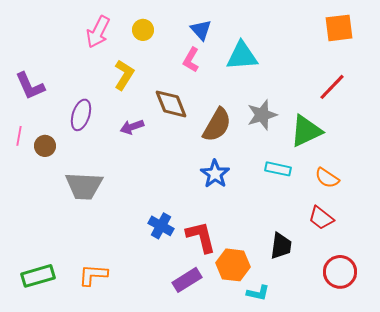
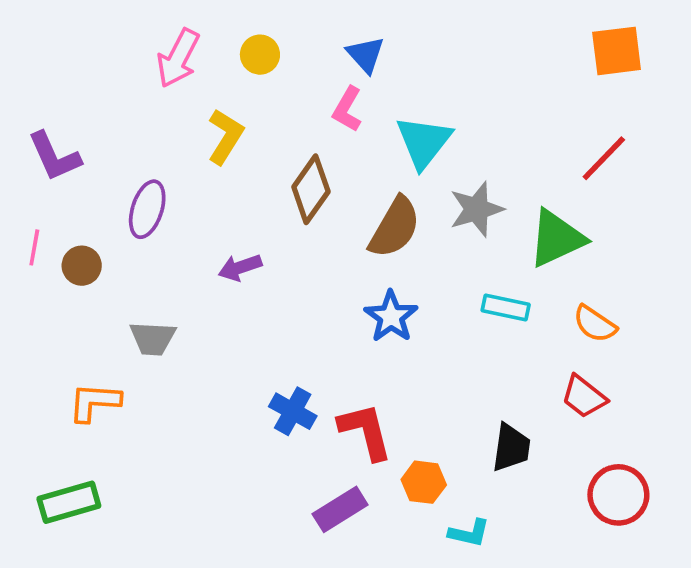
cyan triangle: (242, 56) -> (424, 142), moved, turned -48
brown diamond: (171, 104) -> (311, 189), turned 57
purple arrow: (132, 127) -> (240, 267), moved
gray trapezoid: (84, 186) -> (153, 338), size x0.7
orange hexagon: (233, 265) -> (424, 482), size x0.7
orange L-shape: (93, 275) -> (94, 402), moved

